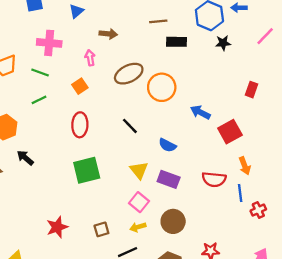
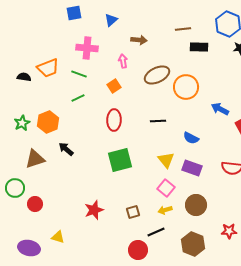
black line: (130, 126) -> (158, 121), turned -49

